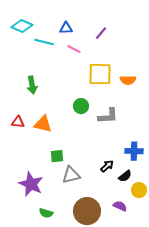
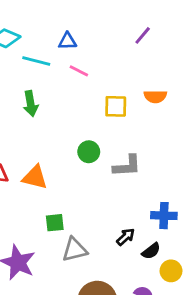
purple line: (101, 33) -> (143, 35), moved
yellow square: (100, 74) -> (116, 106), size x0.7
orange semicircle: (128, 80) -> (155, 96), moved
green arrow: (32, 85) -> (31, 104), moved

